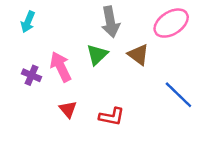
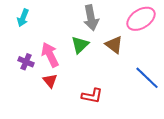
red triangle: (68, 109) -> (50, 81), moved

